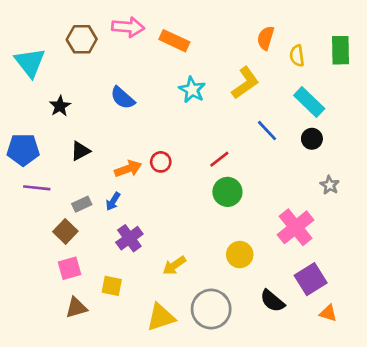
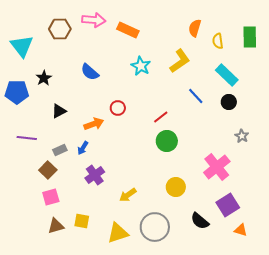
blue pentagon: (23, 150) -> (17, 92), moved
red circle: (161, 162) -> (118, 108), moved
yellow square: (112, 286) -> (82, 221), moved

